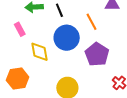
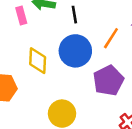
orange line: (91, 22) -> (111, 38), turned 48
pink rectangle: (20, 29) -> (21, 16), moved

